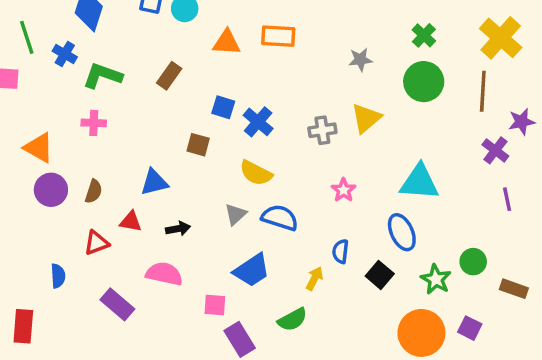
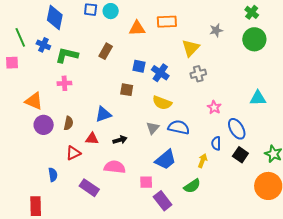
yellow triangle: (366, 118) -> (191, 48), moved
cyan triangle: (419, 182) -> (258, 98), size x0.7
blue ellipse: (402, 232) -> (237, 129), moved

